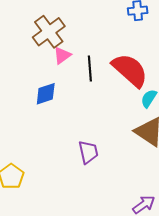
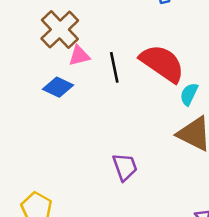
pink triangle: (62, 55) -> (79, 56), turned 30
blue diamond: (46, 94) -> (58, 87), moved, turned 50

